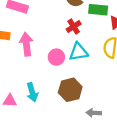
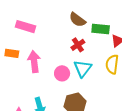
cyan triangle: (79, 52) -> (83, 68), turned -42

